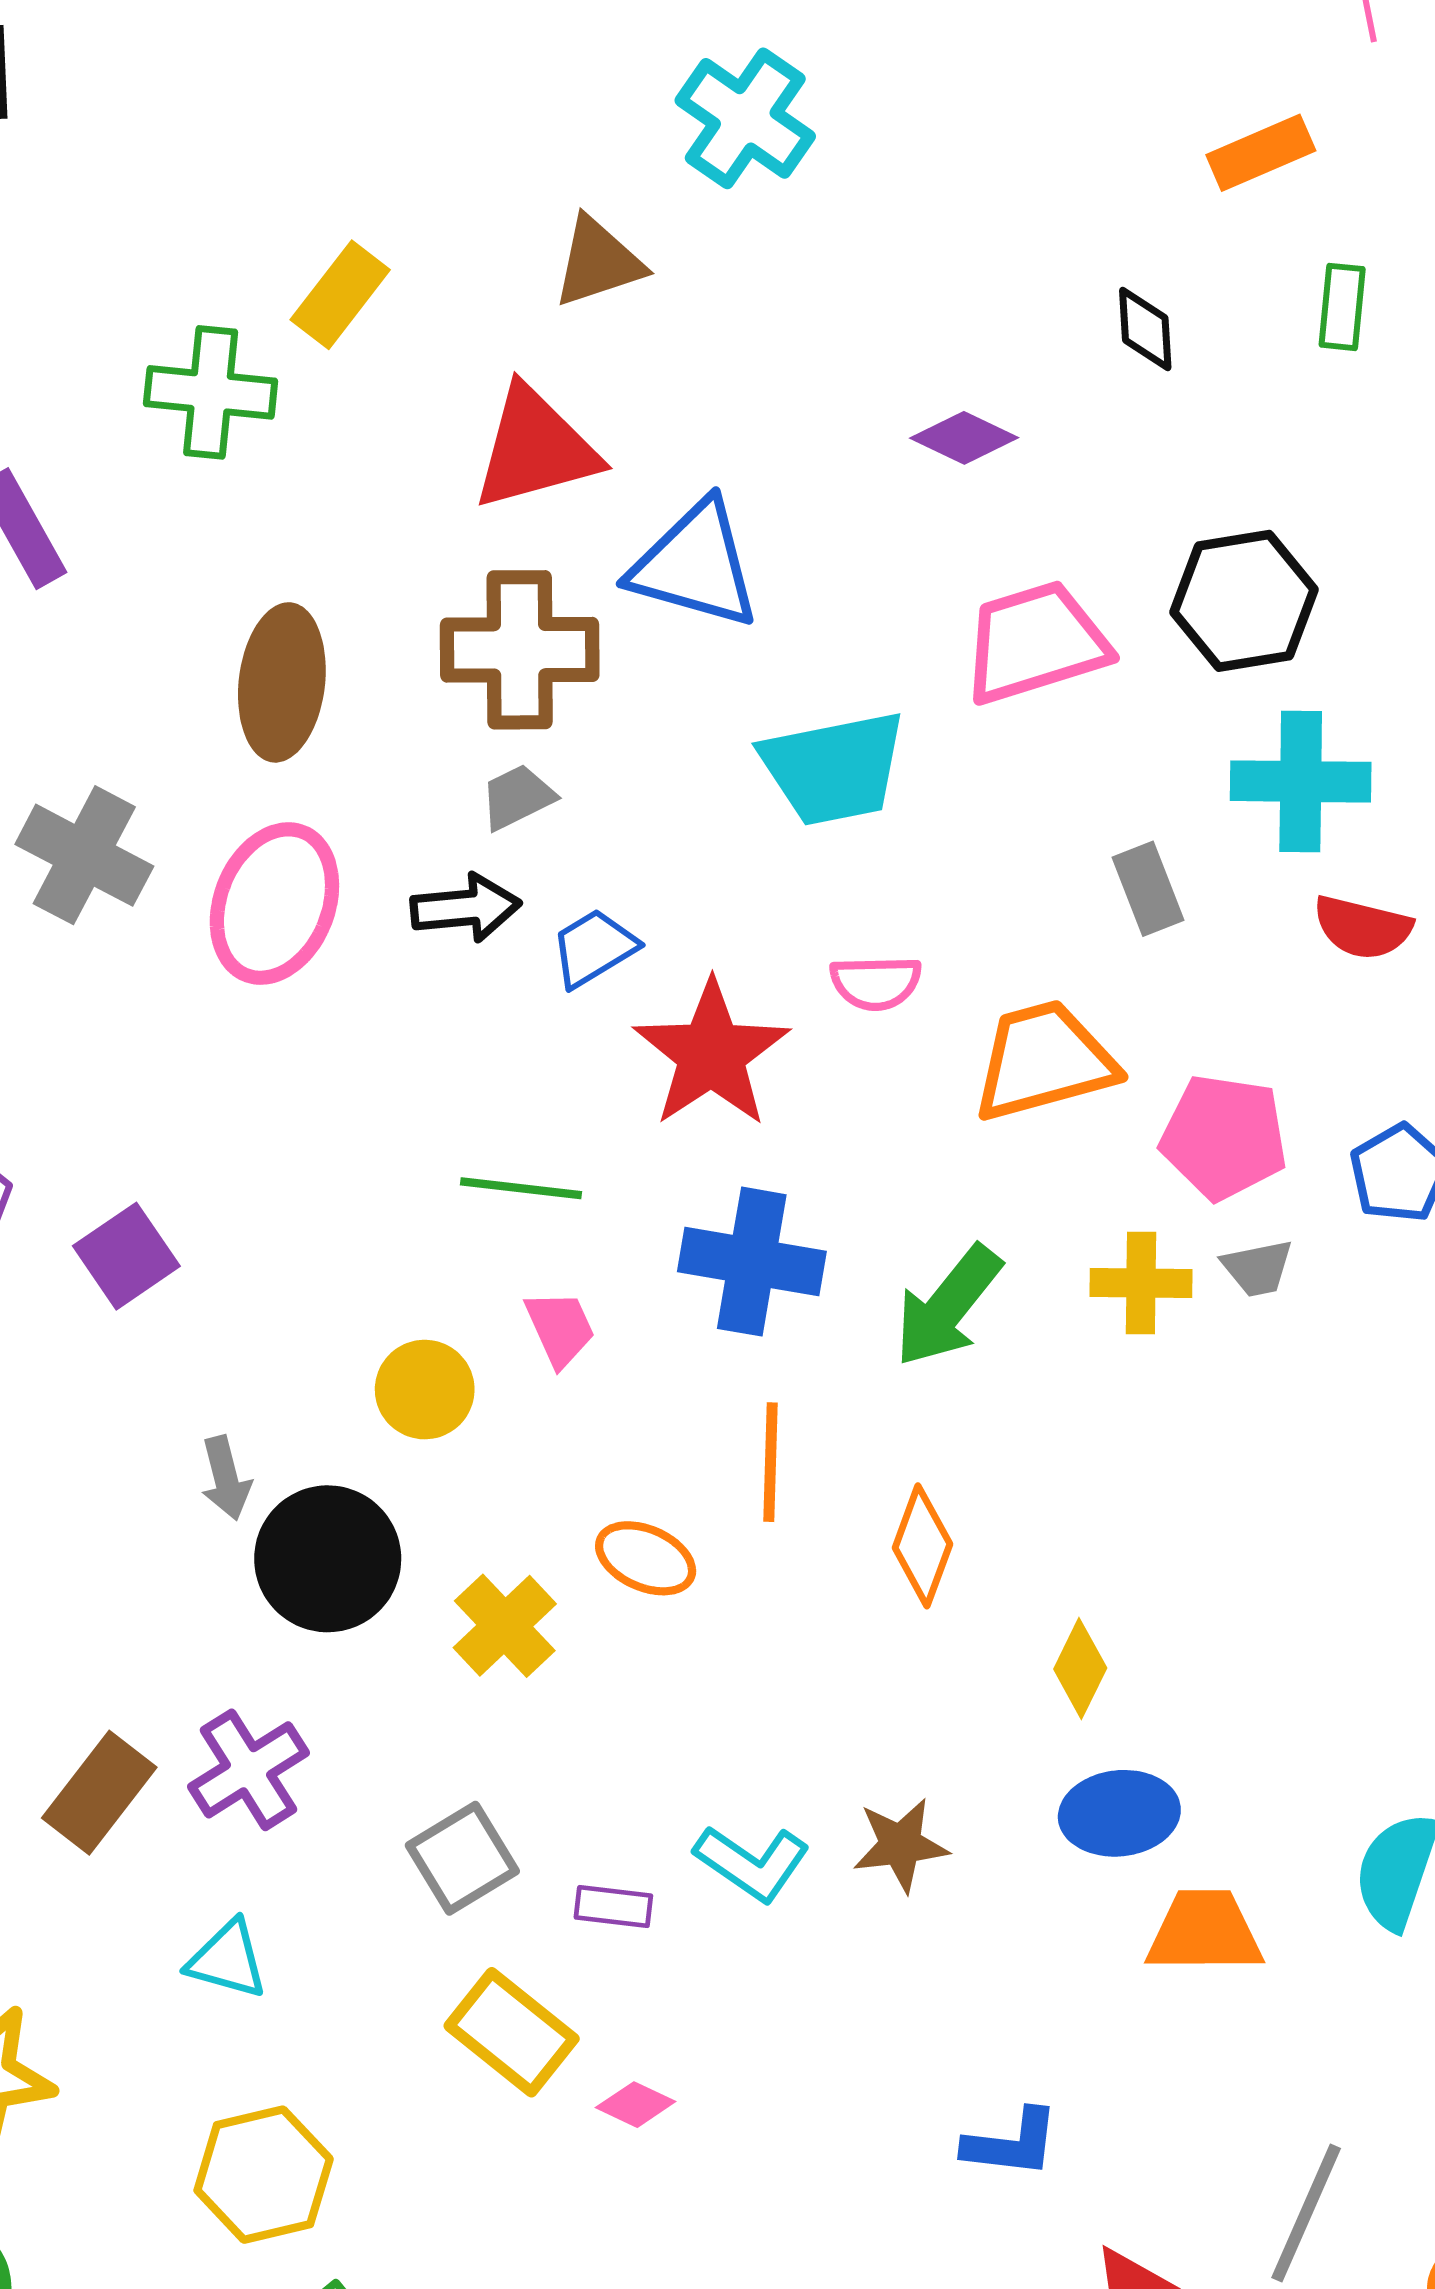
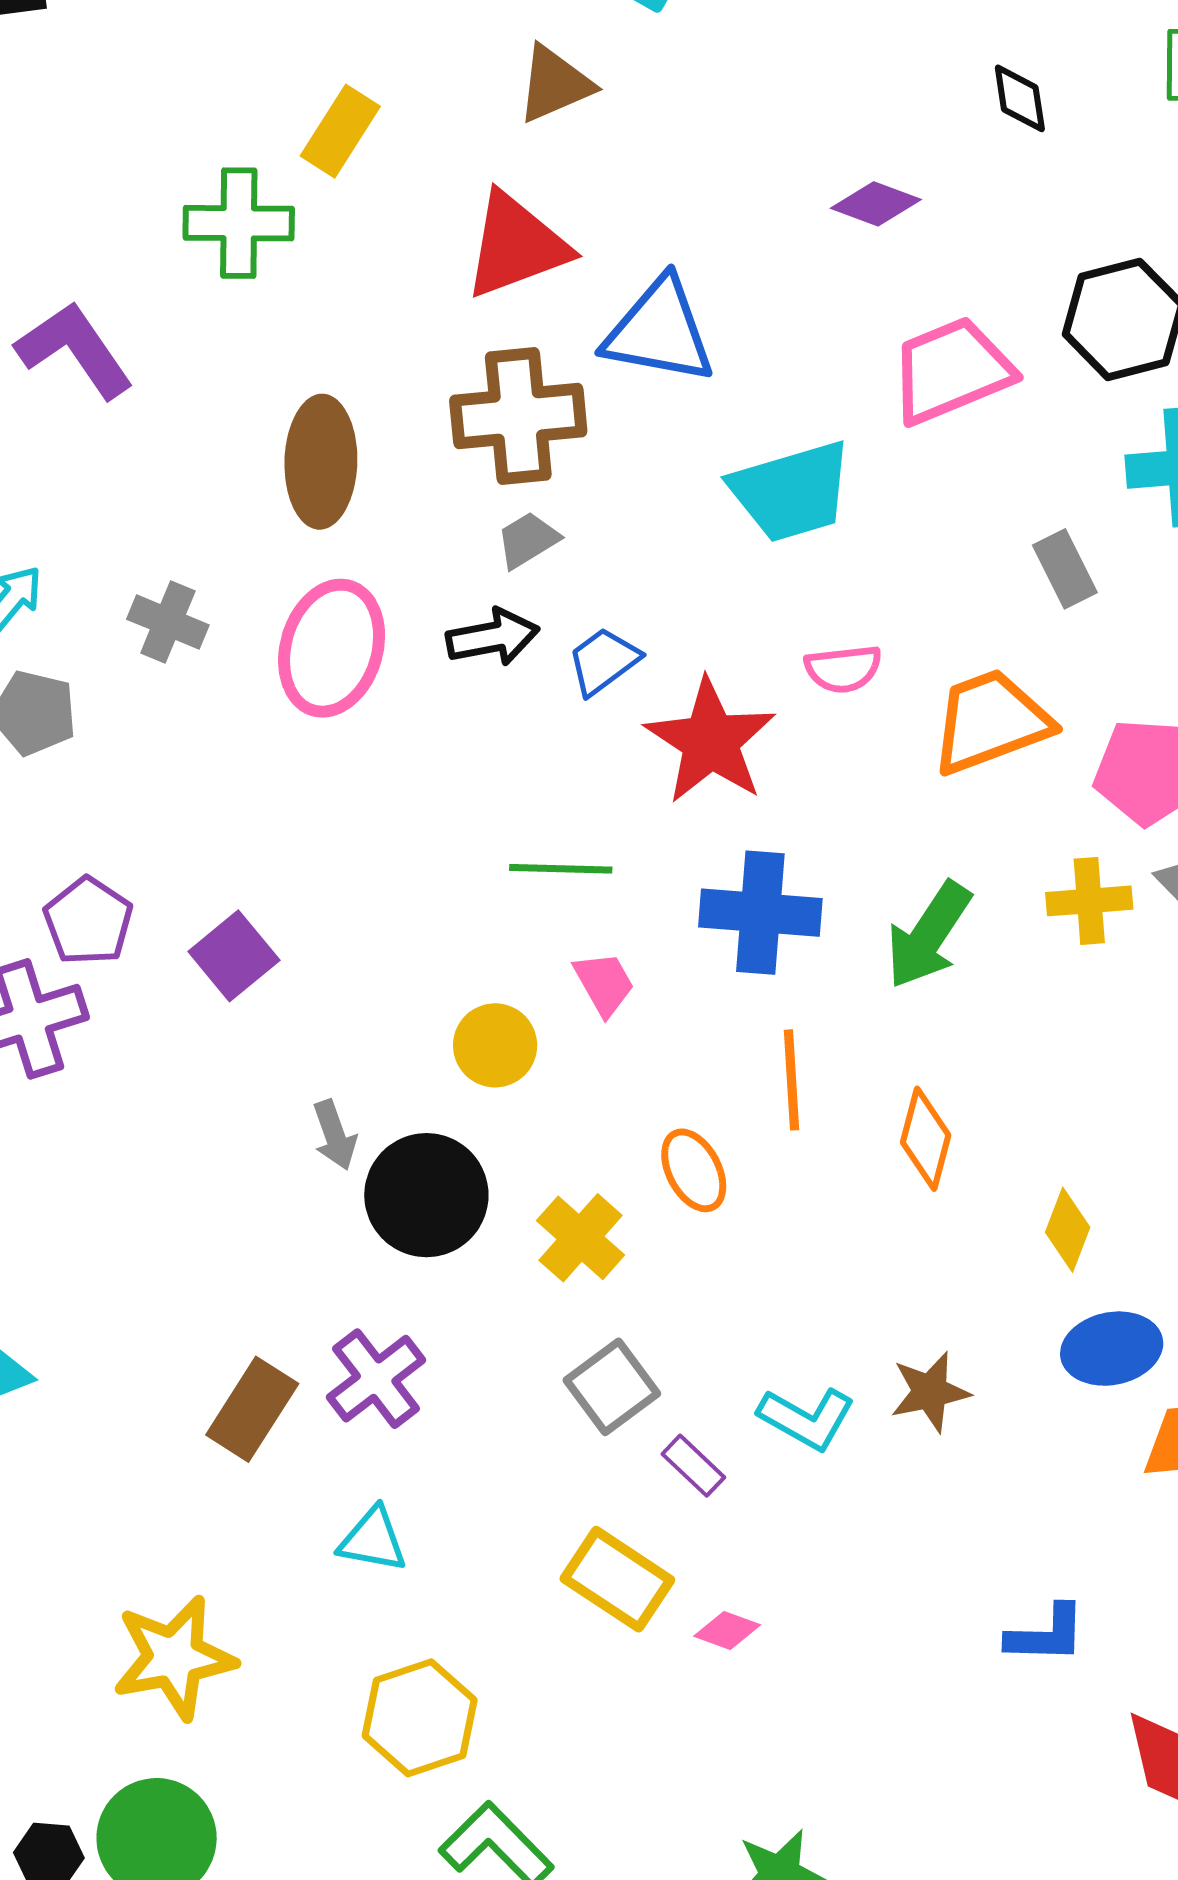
gray cross: (84, 855) -> (168, 622), size x0.7
orange ellipse: (646, 1558) -> (694, 1170), turned 44
gray square: (462, 1858) -> (612, 1387), moved
purple rectangle: (613, 1907) -> (693, 1466), turned 42

